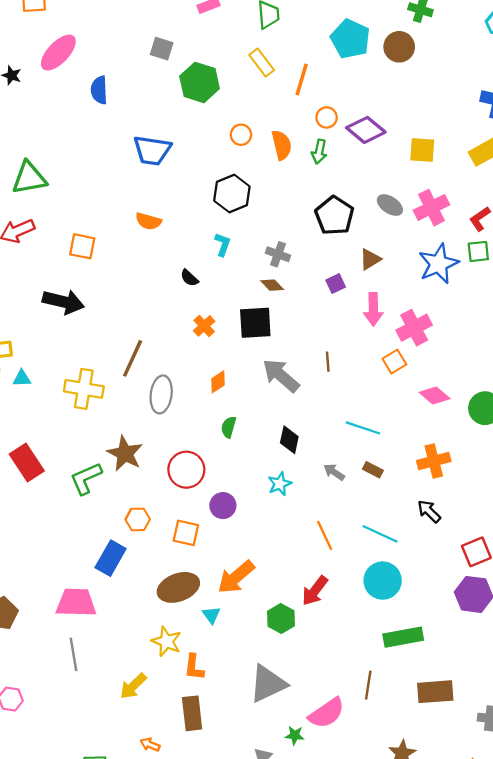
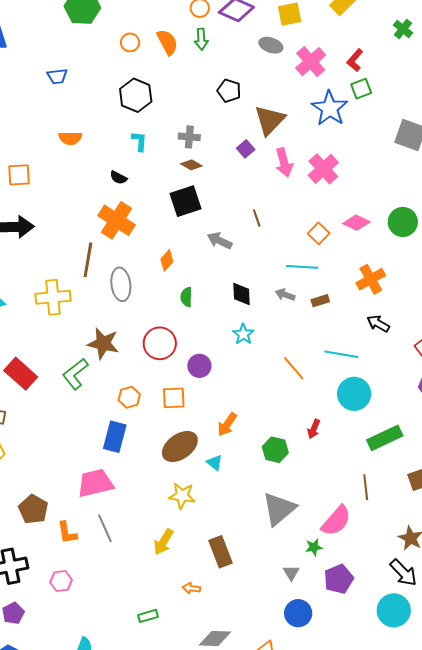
blue trapezoid: (152, 150) -> (57, 76), size x0.6
gray ellipse: (390, 205) -> (271, 45), moved
black pentagon: (334, 216) -> (229, 91), size x0.7
brown triangle: (370, 259) -> (270, 120), size x1.6
orange cross: (204, 326) -> (117, 220), moved, size x1.8
orange square: (394, 362) -> (319, 233), moved
gray arrow: (281, 376) -> (220, 241), size x0.7
brown rectangle: (373, 470) -> (320, 301), turned -30
gray arrow: (334, 472) -> (285, 295), moved
orange arrow: (236, 577) -> (227, 424), size x0.7
red arrow: (315, 591) -> (314, 429), moved, size x0.7
orange L-shape: (194, 667) -> (67, 533), moved

